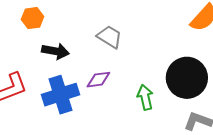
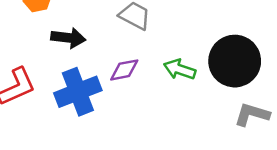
green arrow: (145, 97) -> (180, 69), moved, turned -55

